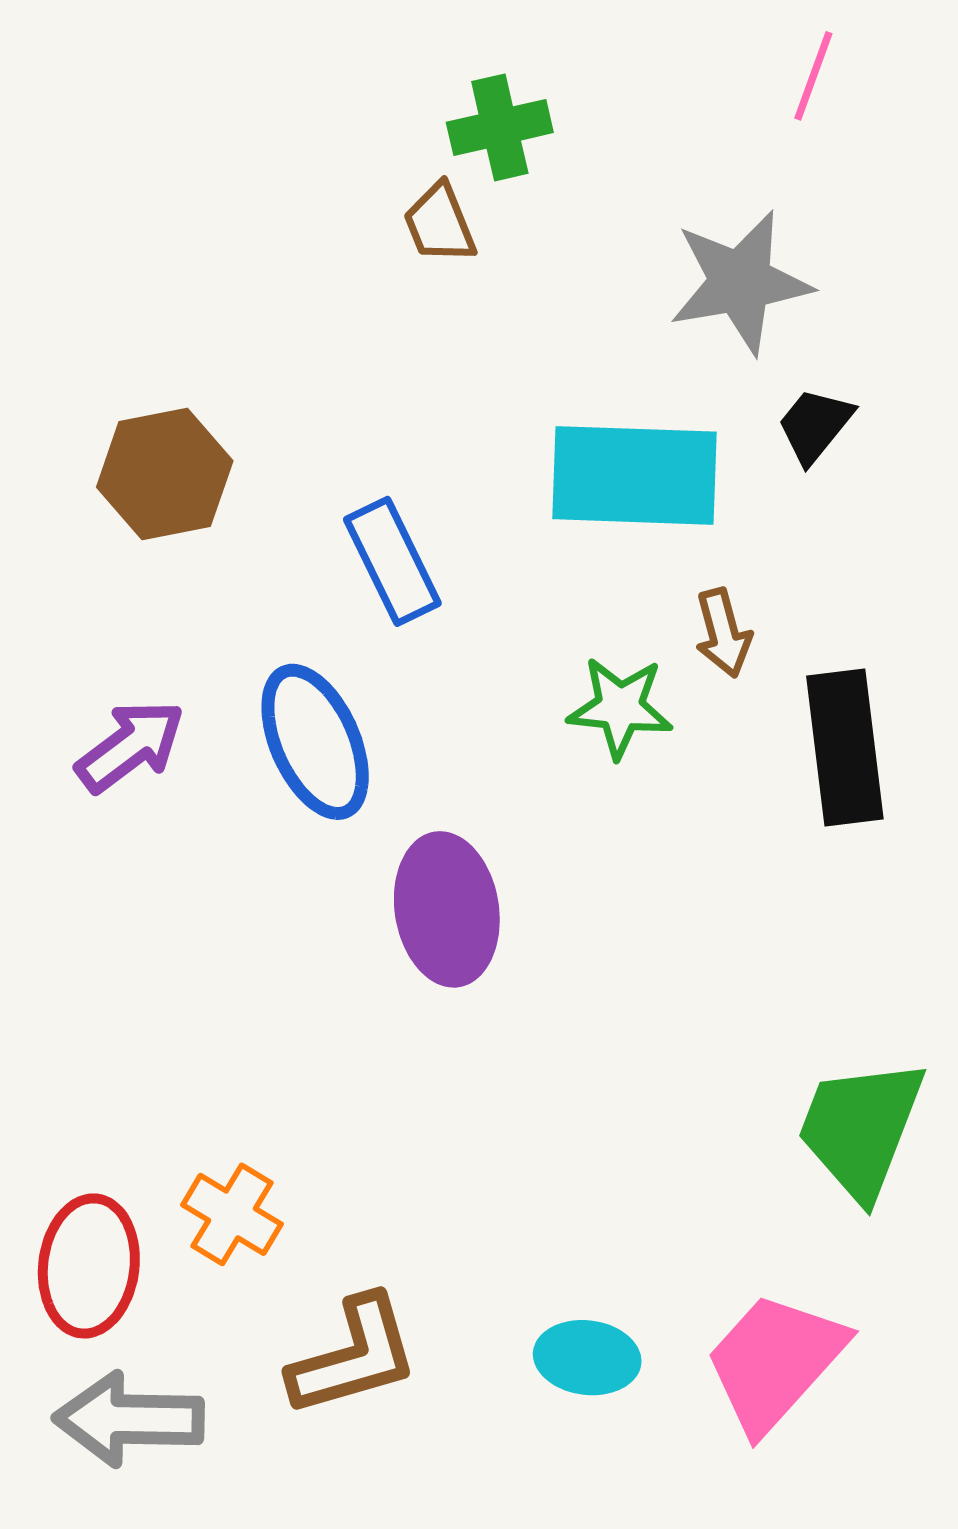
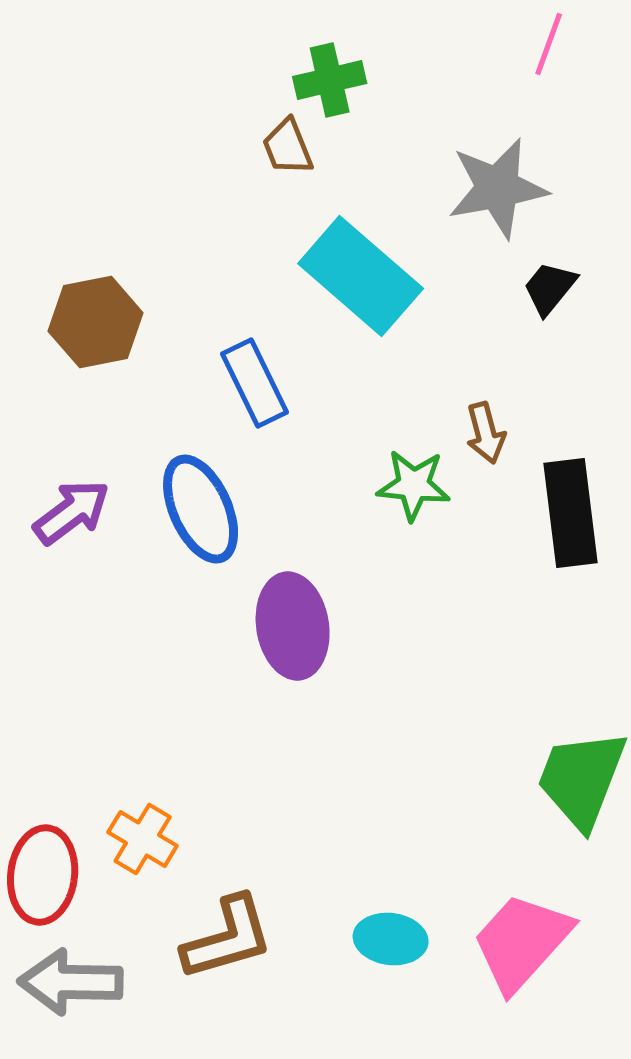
cyan rectangle: (634, 475) -> (361, 276), moved, turned 39

